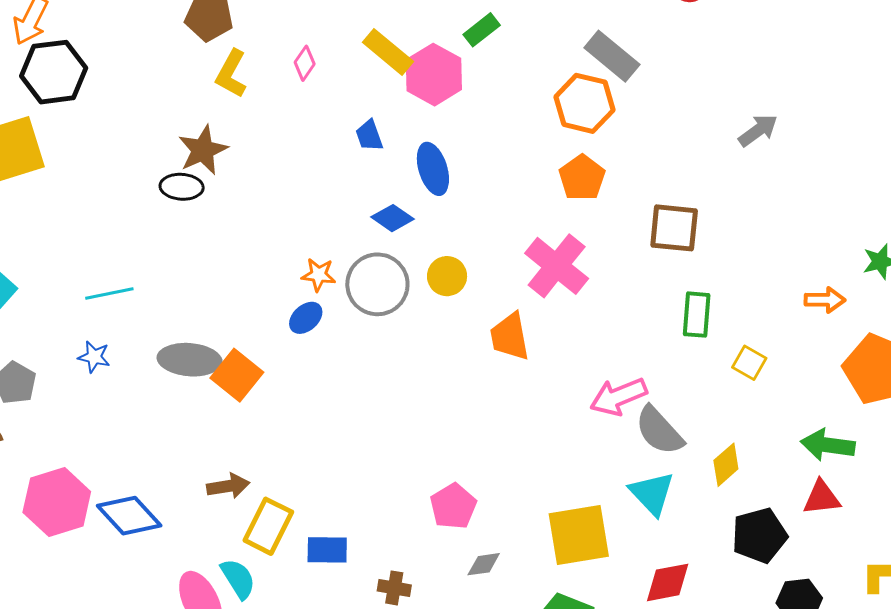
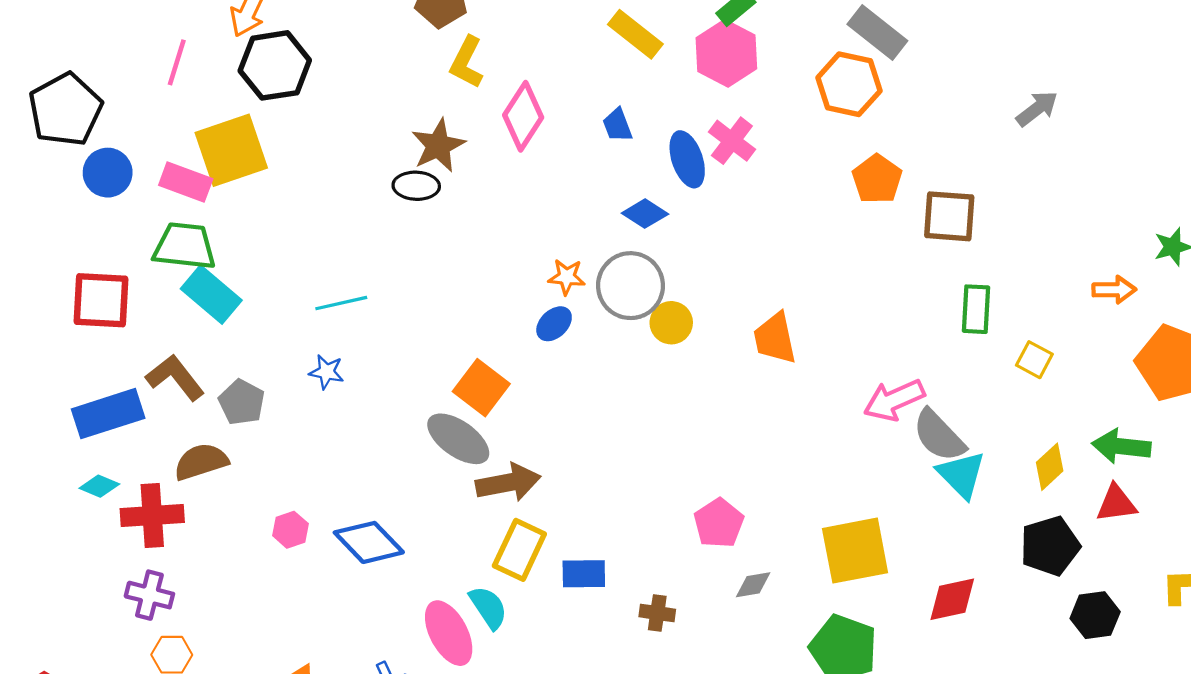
pink diamond: (305, 63) -> (523, 116), moved, size x1.8
pink hexagon: (434, 75) -> (726, 53), moved
orange pentagon: (582, 178) -> (877, 179), moved
pink cross: (557, 266) -> (732, 141), moved, size x0.7
yellow circle: (447, 276) -> (671, 323), moved
gray ellipse: (190, 360) -> (458, 439), moved, turned 32
yellow diamond: (726, 465) -> (1050, 467), moved
brown arrow: (228, 486) -> (508, 483), moved, size x1.4
cyan triangle: (652, 493) -> (961, 475), moved
pink hexagon: (57, 502) -> (290, 530), size x0.5

